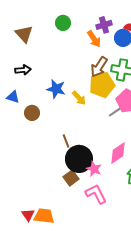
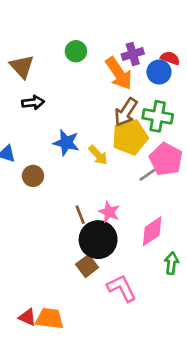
orange arrow: (94, 39) -> (119, 73), size x1.4
black arrow: (23, 70) -> (33, 102), moved
pink star: (94, 169) -> (109, 212), moved
red triangle: (28, 215) -> (27, 317), turned -32

